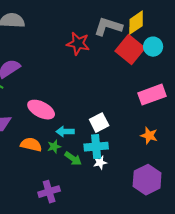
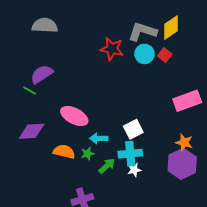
cyan circle: (153, 47) -> (144, 54), moved
red square: (130, 50) -> (165, 55), size x0.5
green arrow: (73, 159) -> (107, 166), turned -78
purple hexagon: (147, 180) -> (182, 164), moved

